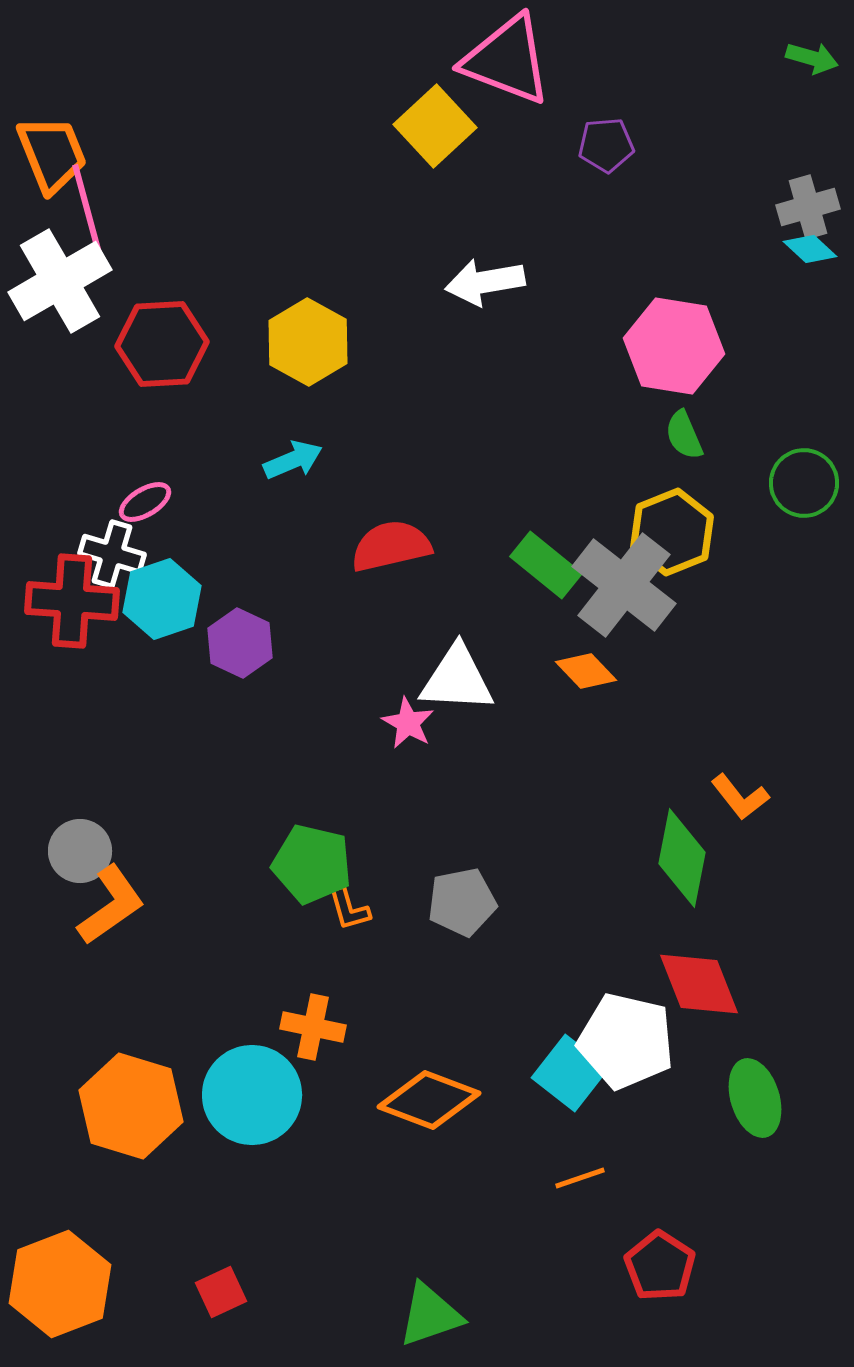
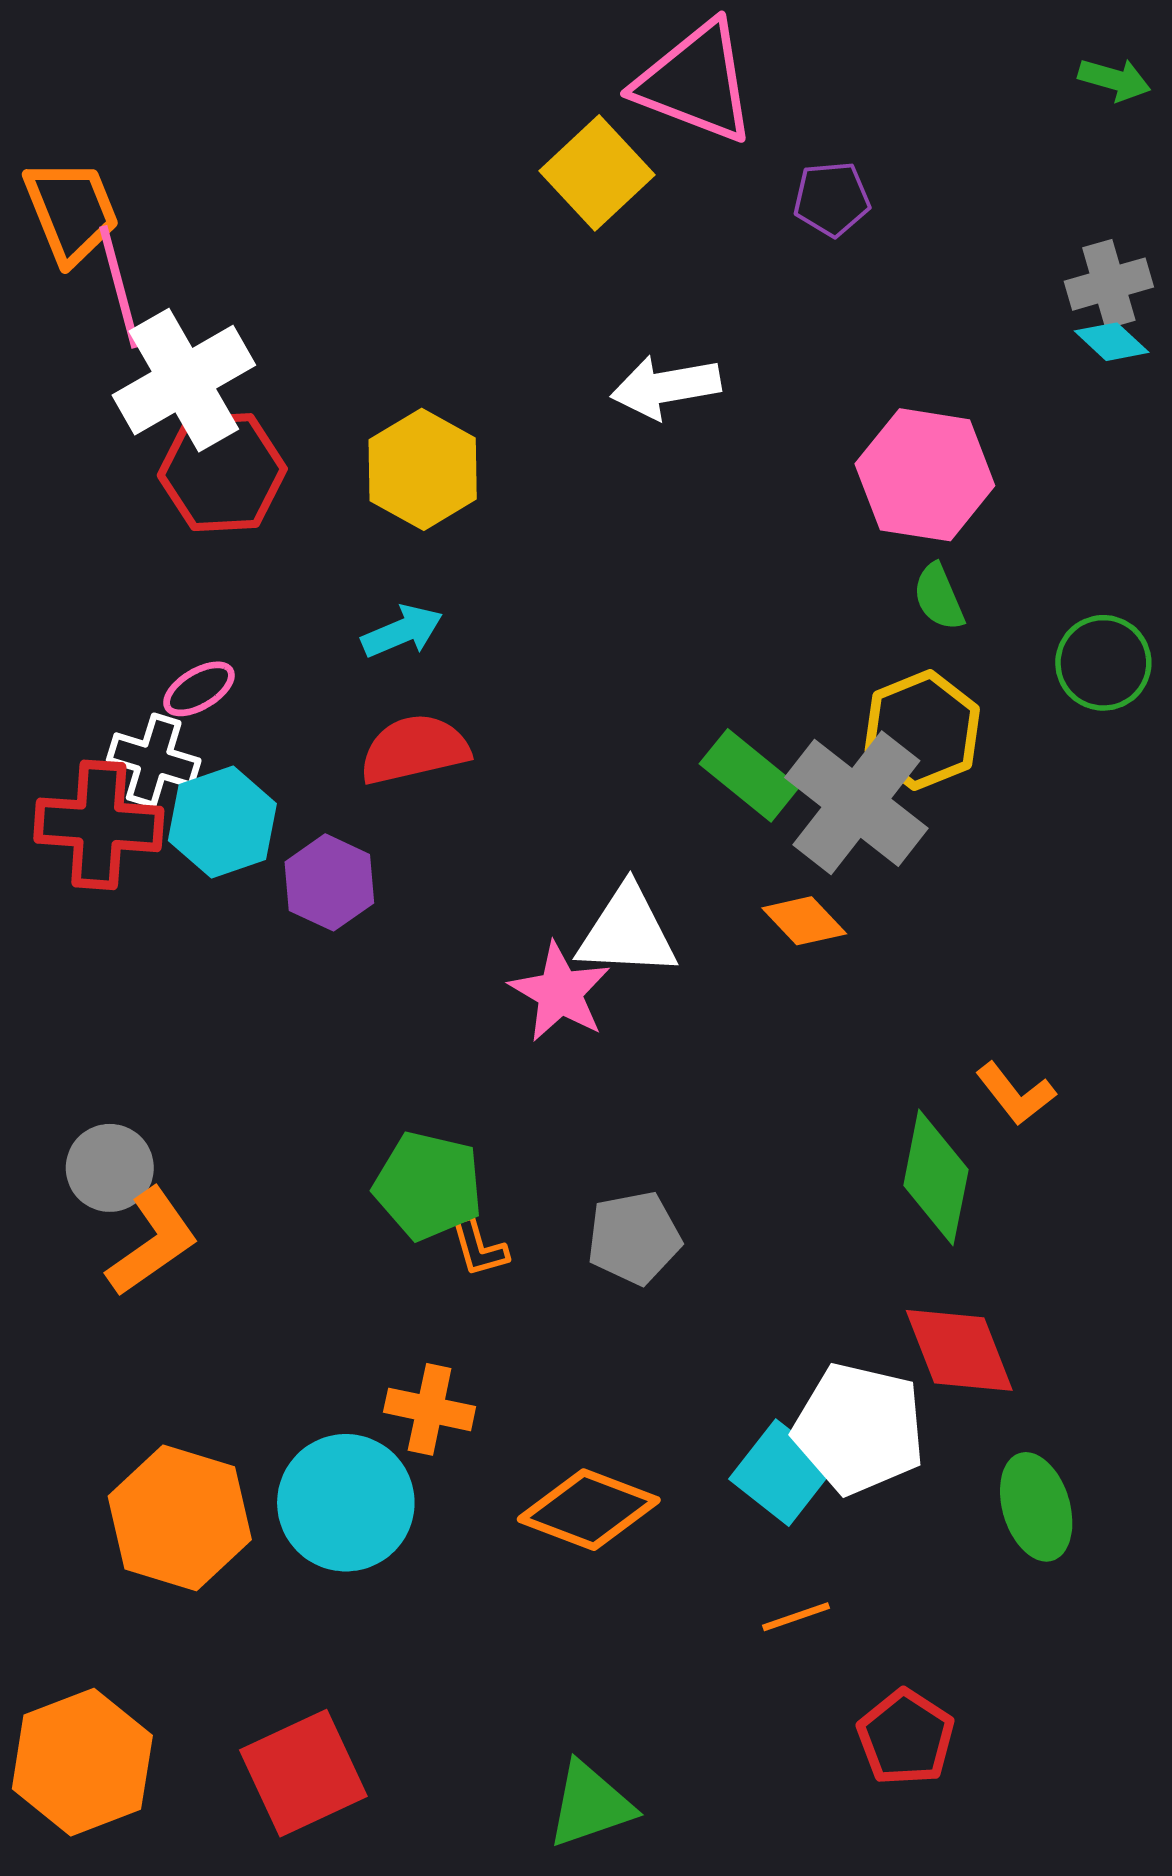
white cross: (60, 281) -> (184, 380), moved
red semicircle: (391, 546) -> (414, 749), moved
pink star: (408, 723) -> (560, 992), size x1.4
red square: (221, 1292) -> (303, 1773), size x1.8

